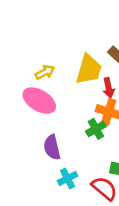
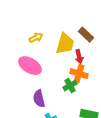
yellow arrow: (45, 72) -> (36, 38), moved

